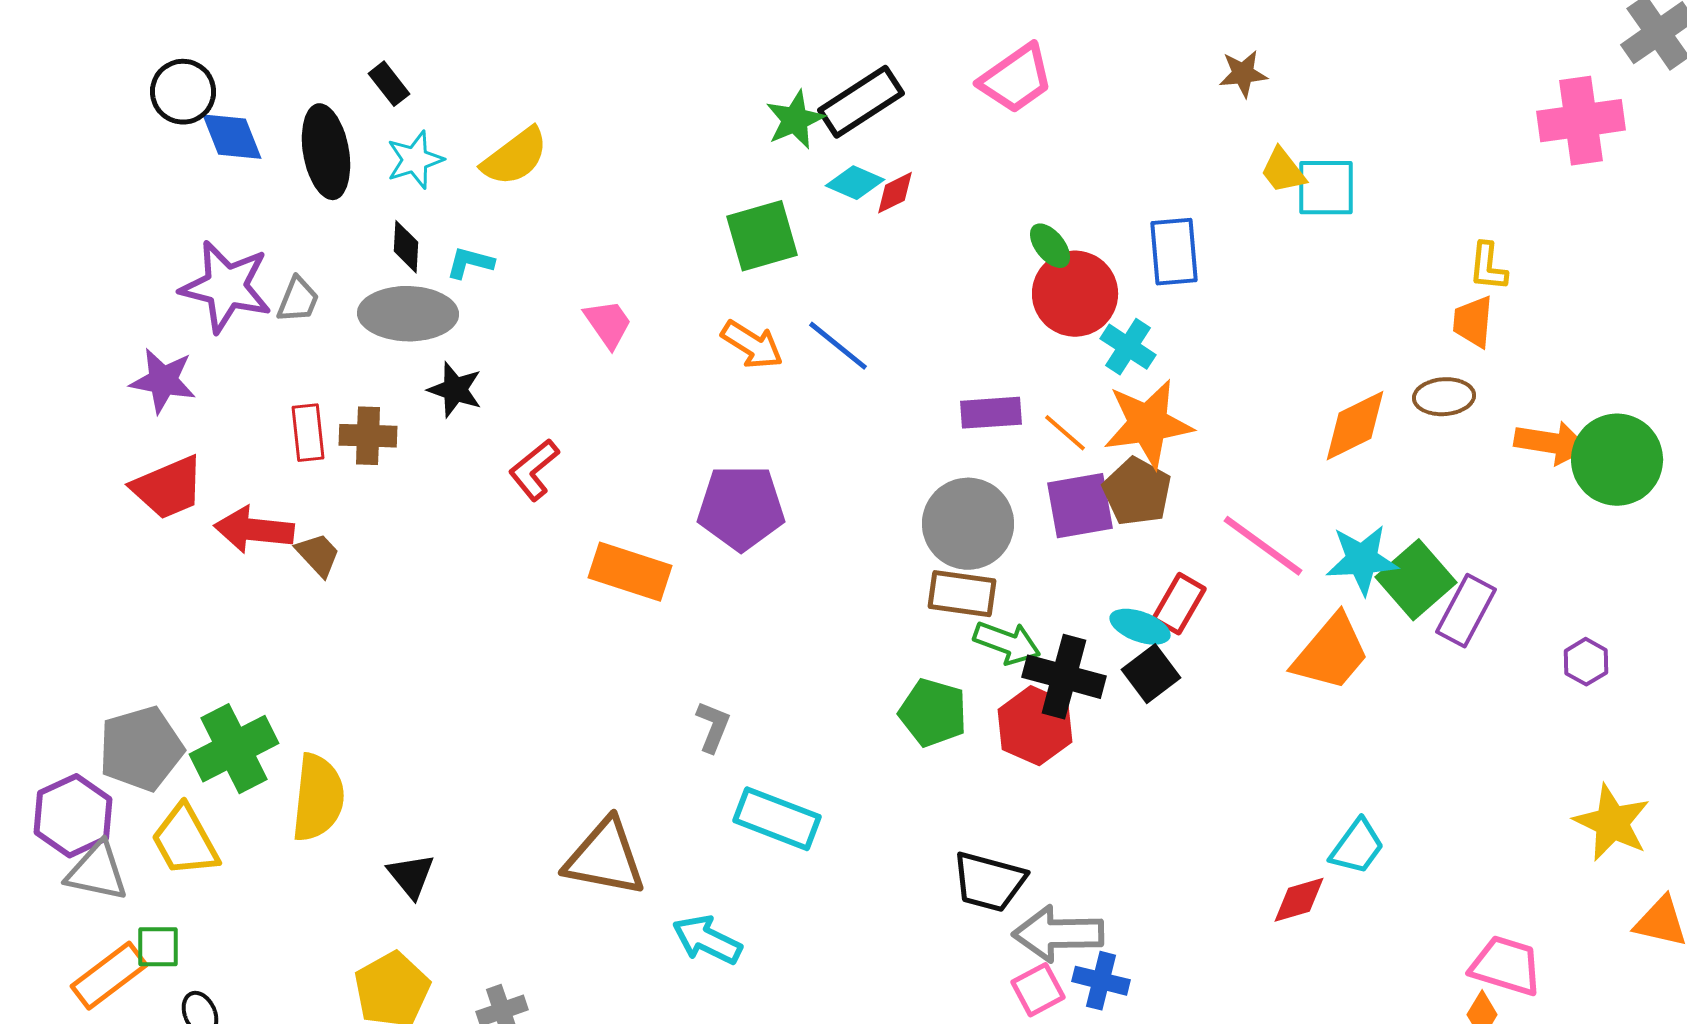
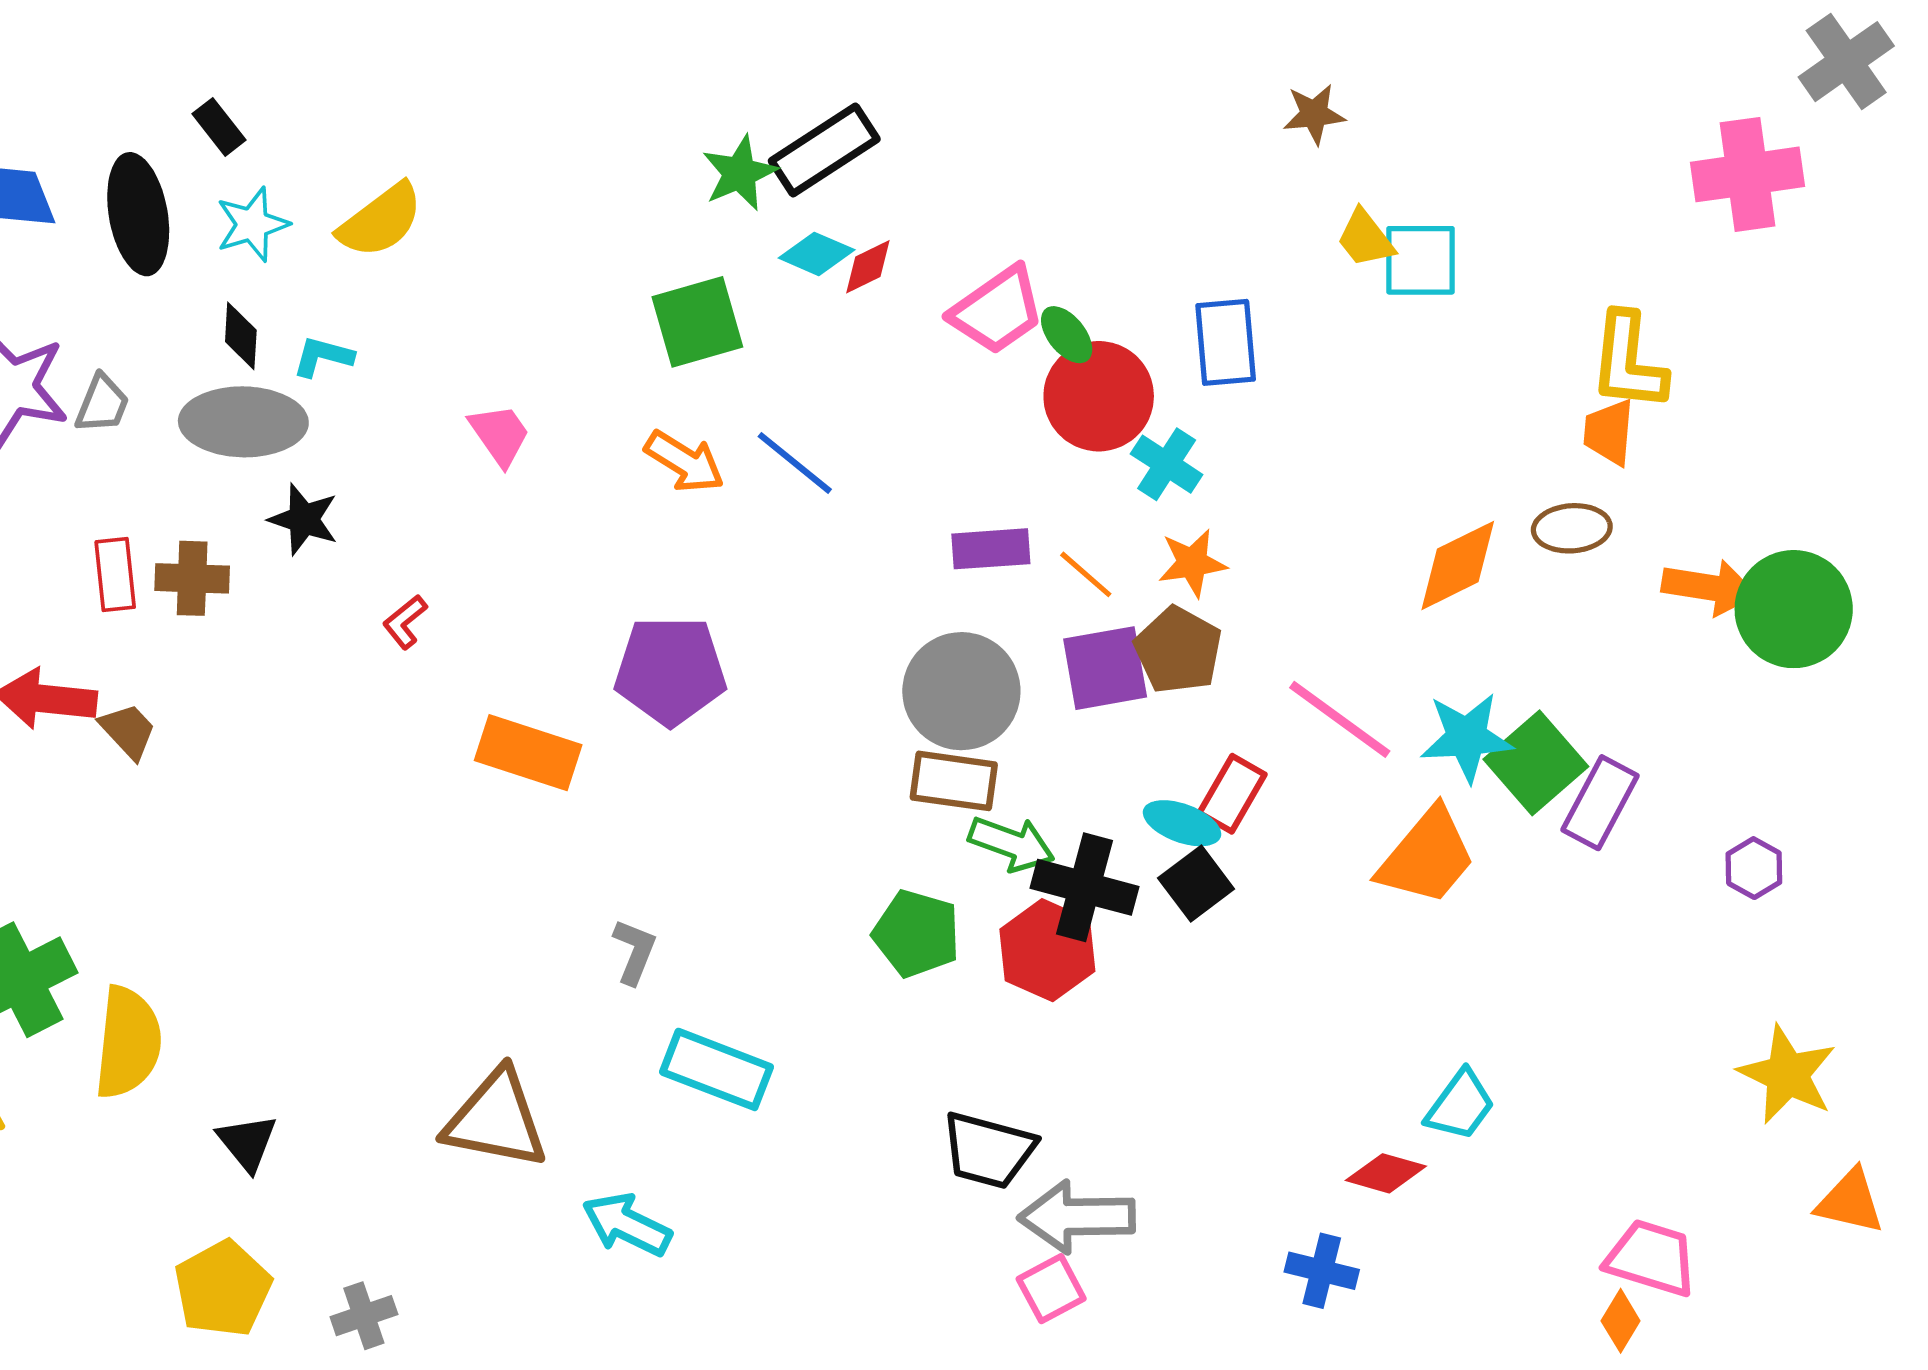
pink trapezoid: (1016, 79) -> (997, 310), moved
yellow L-shape: (1488, 267) -> (1628, 362), size x1.6
orange star: (1148, 424) -> (1192, 563), size x0.6
red L-shape: (534, 470) -> (405, 622), size x0.7
red diamond: (1299, 900) -> (1386, 1173), turned 32
blue cross: (1101, 981) -> (1322, 1271), moved

